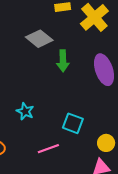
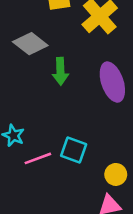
pink line: (48, 149) -> (38, 158), moved

